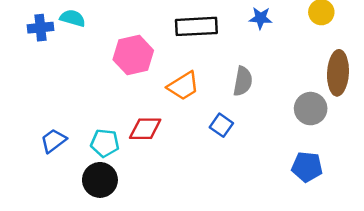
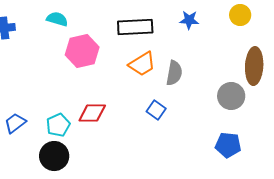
cyan semicircle: (73, 18) -> (57, 19), moved
orange trapezoid: (183, 86) -> (142, 64), moved
cyan pentagon: (105, 143) -> (58, 125), turned -30

